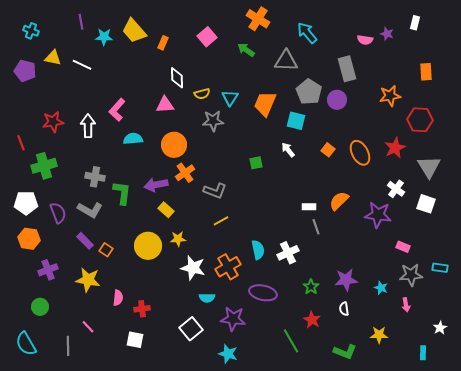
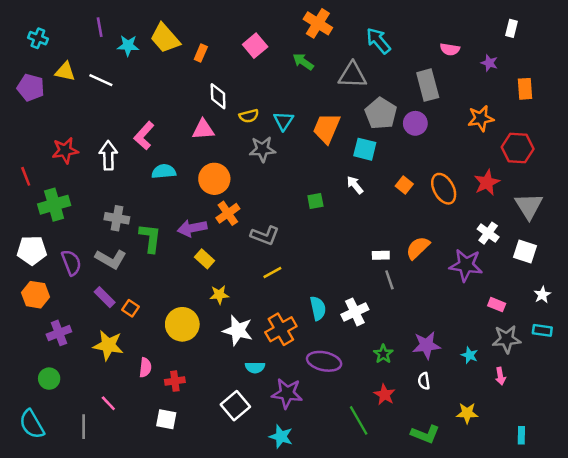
purple star: (387, 34) -> (489, 63), moved
yellow circle: (148, 246) -> (182, 324), moved
white star: (440, 328) -> (542, 295), moved

